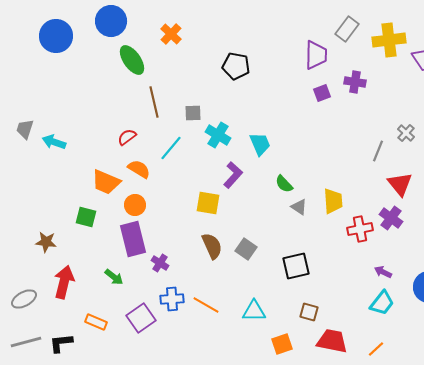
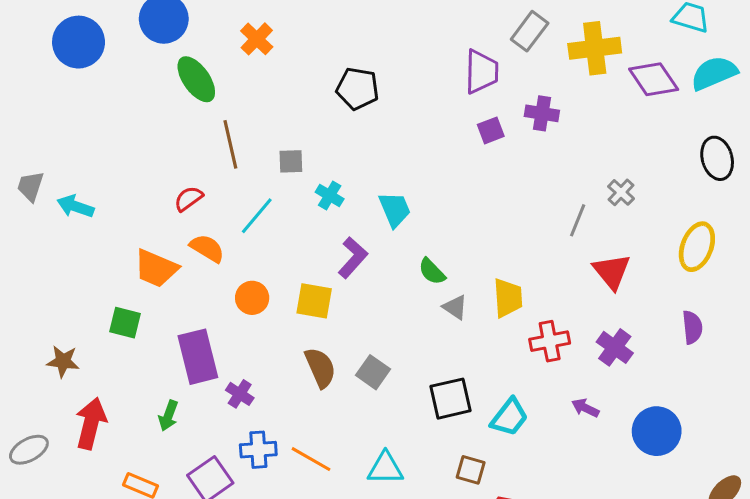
cyan cross: (218, 135) -> (330, 196), size x0.7
orange circle: (135, 205) -> (252, 298), moved
purple cross: (391, 218) -> (615, 347), moved
green arrow: (114, 277) -> (168, 416), turned 72
cyan trapezoid: (382, 303) -> (509, 417), moved

